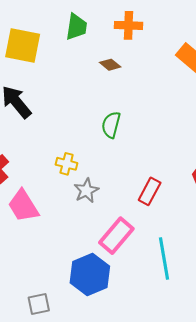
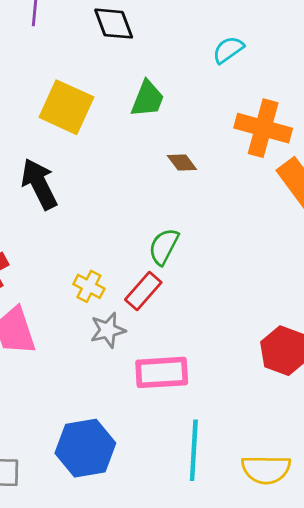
orange cross: (129, 25) -> (263, 128), moved, size x1.4
red rectangle: (150, 191) -> (143, 291), moved
pink rectangle: (116, 236) -> (162, 372), moved, turned 33

